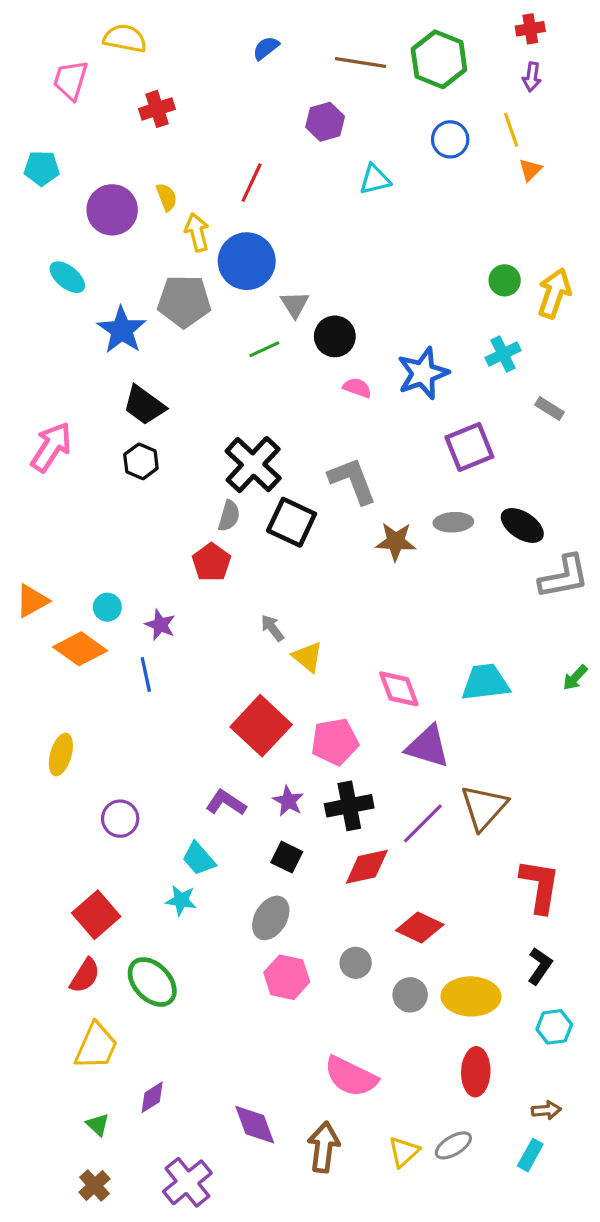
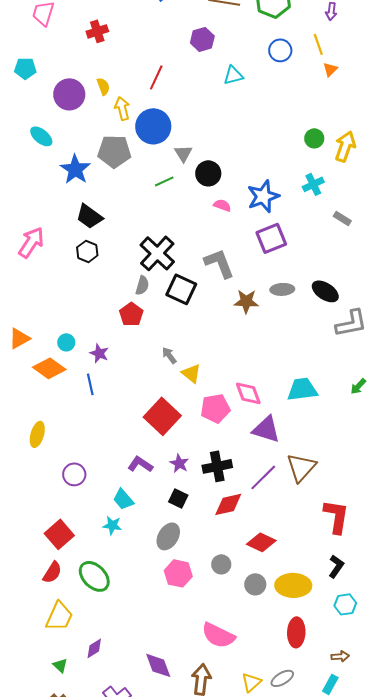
purple square: (469, 447) -> (271, 238), moved
pink pentagon: (335, 742) -> (215, 408), moved

